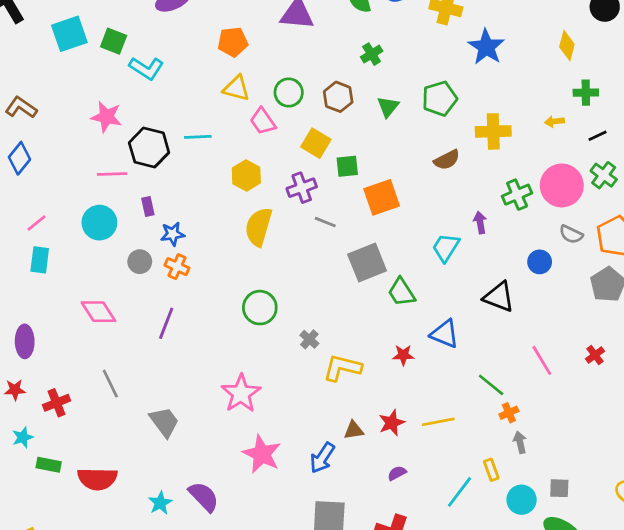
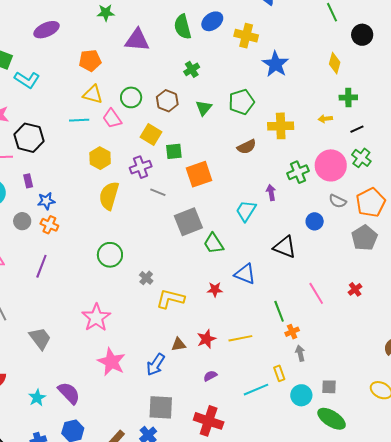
cyan line: (198, 137) -> (79, 120), moved
green line: (491, 385) -> (279, 311), turned 30
cyan line: (460, 492) -> (256, 390), turned 30

